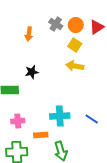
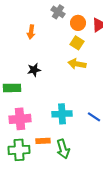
gray cross: (56, 24) -> (58, 12), moved
pink cross: (18, 121) -> (20, 119), size x1.5
orange rectangle: (41, 135) -> (43, 141), moved

